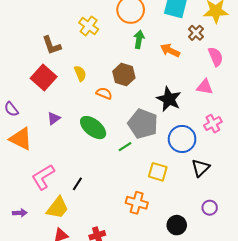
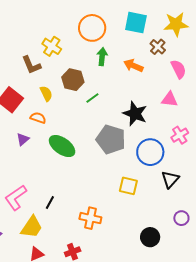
brown L-shape: (52, 45) -> (31, 65), moved
brown hexagon: (124, 75) -> (73, 80), moved
orange semicircle: (104, 93) -> (38, 118), moved
green line: (125, 147) -> (92, 98), moved
orange cross: (137, 203) -> (90, 218), moved

